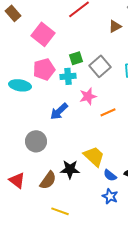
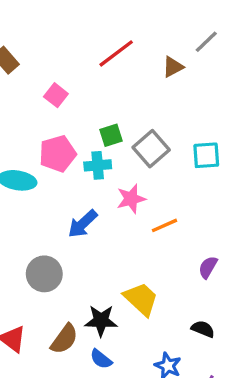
brown triangle: (115, 26) -> (173, 67), moved
pink square: (43, 34) -> (56, 95), size x0.6
blue semicircle: (110, 175) -> (101, 359), moved

